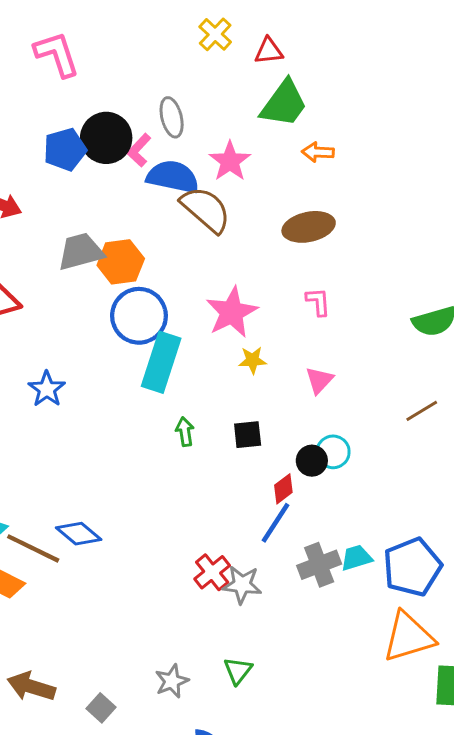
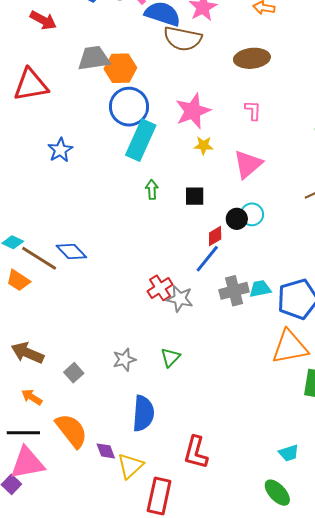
brown semicircle: (206, 209) -> (183, 39), turned 144
pink triangle: (319, 380) -> (248, 164), size x1.5

